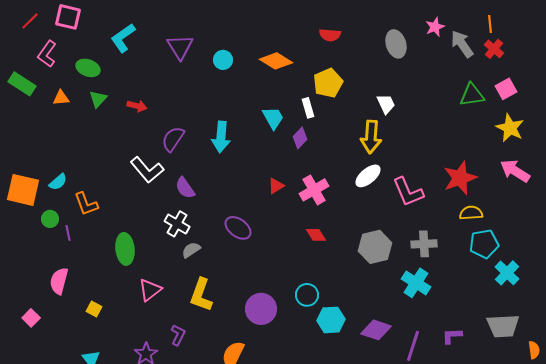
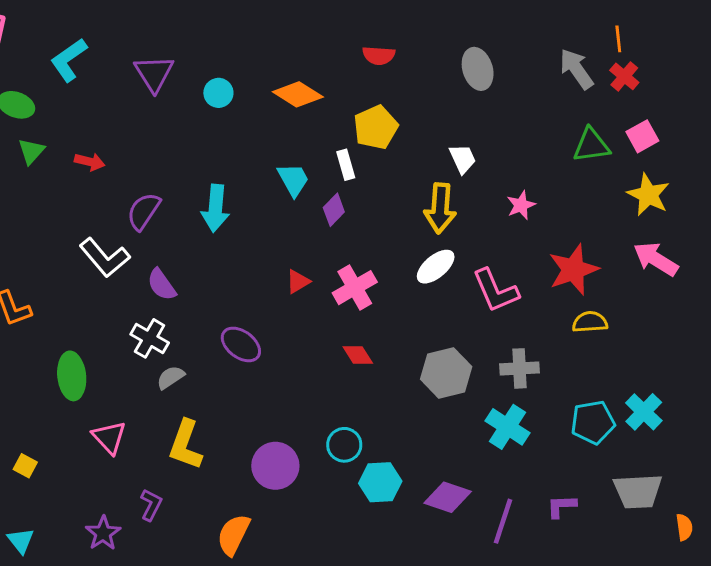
pink star: (435, 27) -> (521, 205), moved
cyan pentagon: (484, 244) -> (593, 422), moved
pink triangle: (150, 290) -> (109, 437), turned -35

